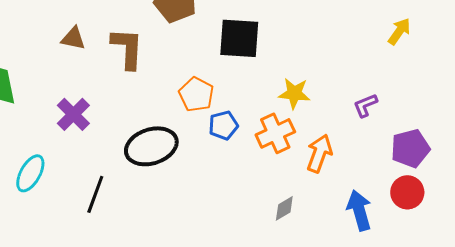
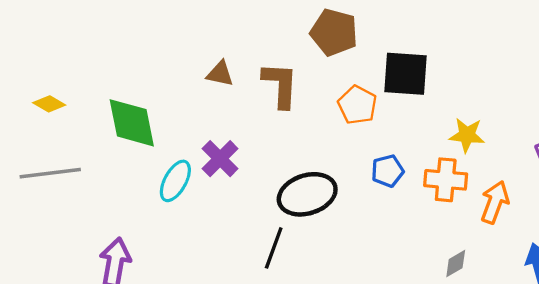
orange pentagon: (196, 94) -> (357, 105), moved
orange cross: (275, 133) -> (446, 180), turned 30
cyan ellipse: (30, 173) -> (175, 181), moved
black line: (95, 194) -> (274, 248), moved

